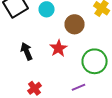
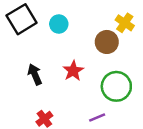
brown circle: (75, 24) -> (107, 42), moved

